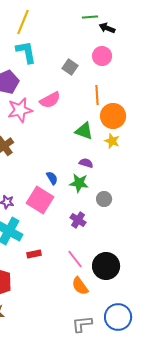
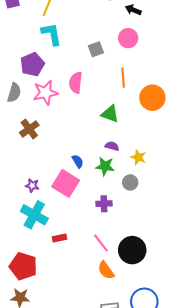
gray square: (70, 67) -> (96, 49), turned 35
pink semicircle: (50, 100) -> (76, 83), turned 125
orange circle: (113, 116) -> (152, 98), moved
yellow star: (112, 141) -> (138, 157), moved
purple cross: (78, 220) -> (104, 204), turned -35

